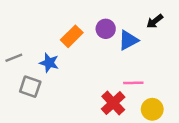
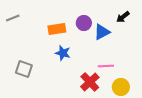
orange rectangle: (72, 36) -> (57, 29), turned 36
gray line: (14, 58) -> (13, 18), moved
blue star: (49, 63) -> (63, 53), moved

